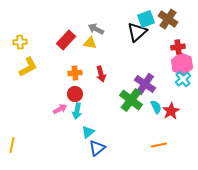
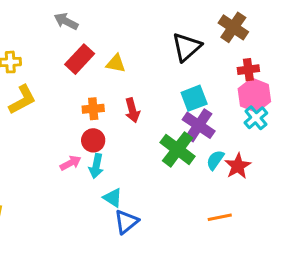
cyan square: (146, 19) -> (194, 98), moved
gray arrow: (96, 29) -> (66, 21), moved
cyan semicircle: (156, 107) -> (215, 160), turned -120
cyan triangle: (88, 132) -> (113, 198), turned -48

